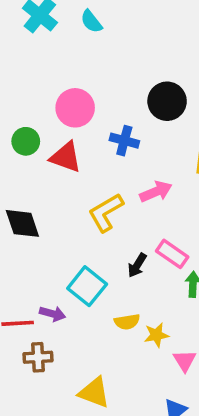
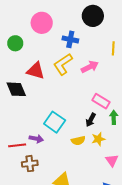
red triangle: (66, 157) -> (36, 71), moved
yellow L-shape: (106, 213) -> (63, 64), moved
black arrow: (137, 265) -> (91, 120), moved
yellow star: (156, 335) -> (98, 139), moved

